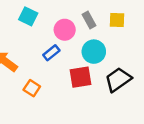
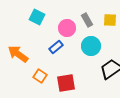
red square: (80, 77) -> (66, 83), moved

